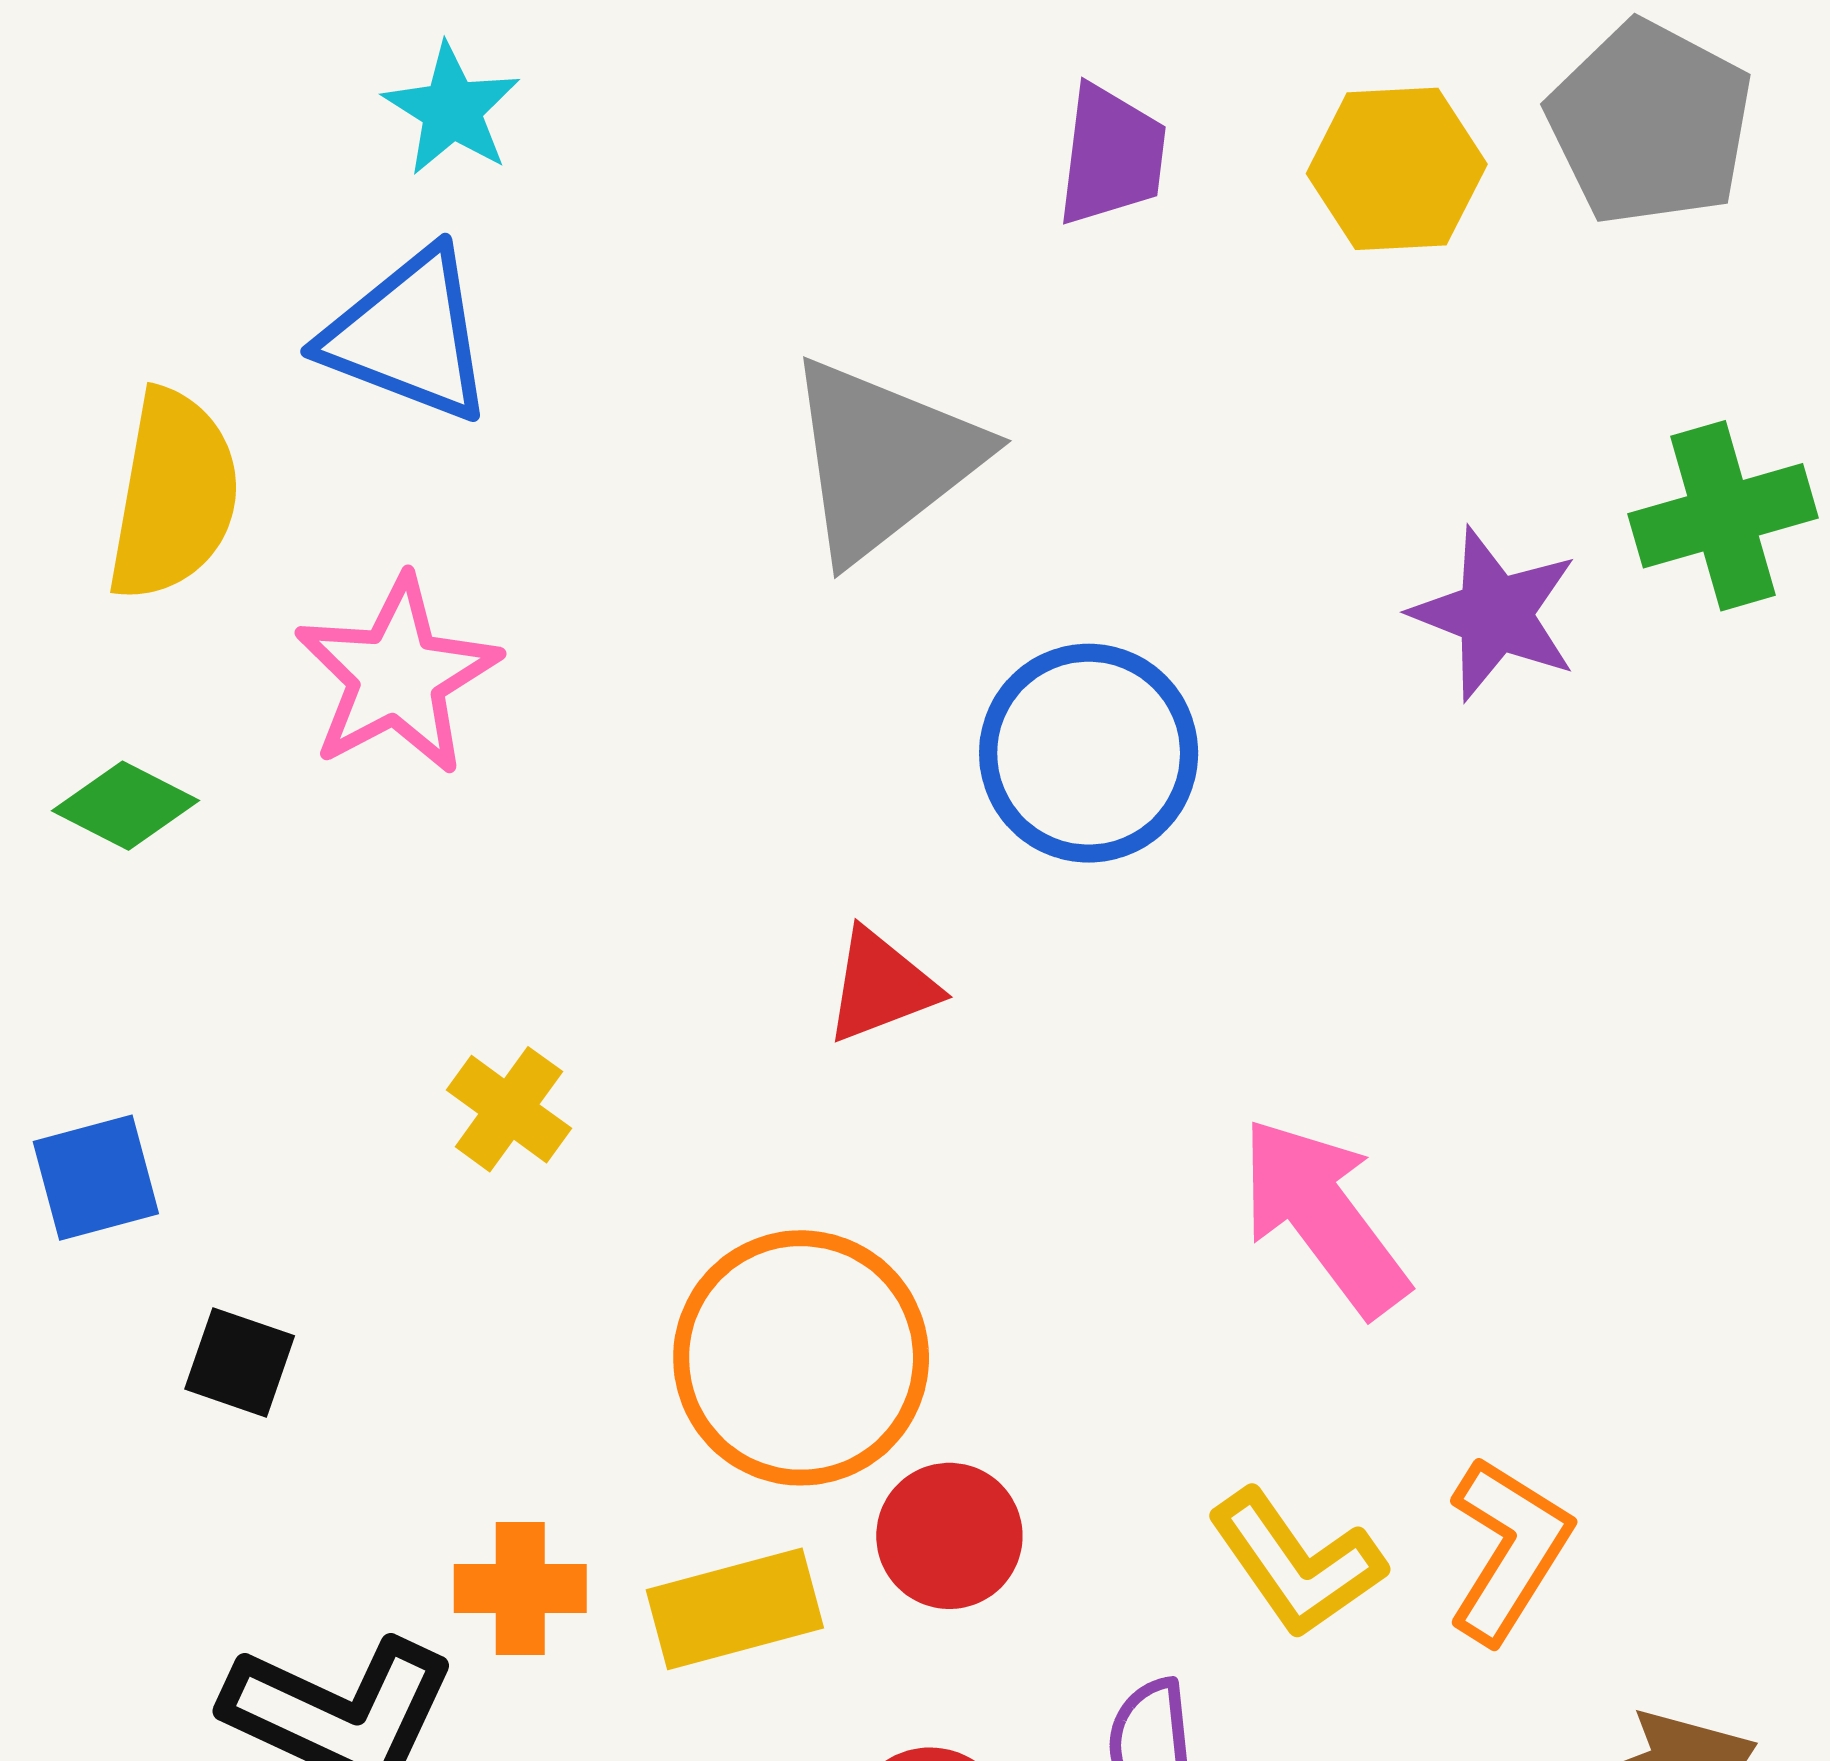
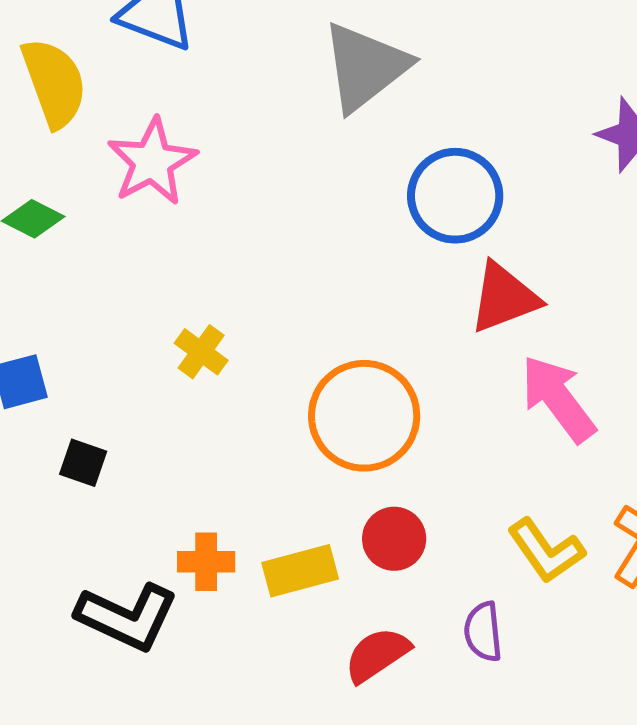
yellow semicircle: (173, 495) -> (54, 83), turned -30
red triangle: (881, 986) -> (504, 298), moved, size x1.4
orange circle: (801, 1358) -> (364, 416), moved

